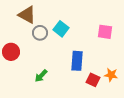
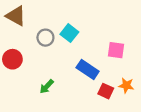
brown triangle: (27, 15) -> (16, 16), moved
pink square: (105, 32) -> (116, 50), moved
blue rectangle: (77, 61) -> (88, 69), turned -60

